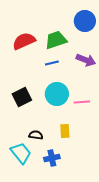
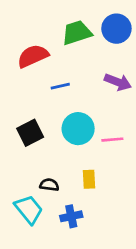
green trapezoid: (56, 40) -> (77, 33), moved
blue line: (52, 63) -> (60, 86), moved

